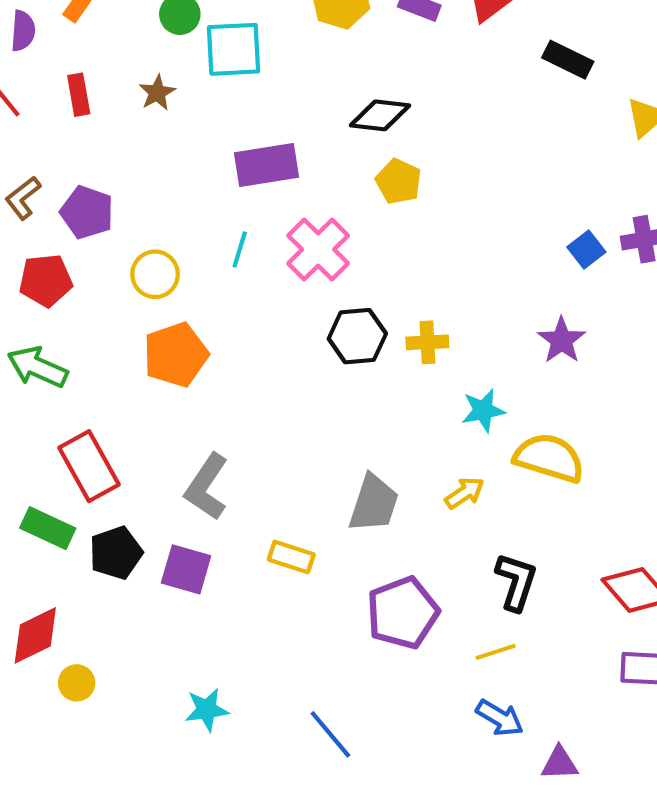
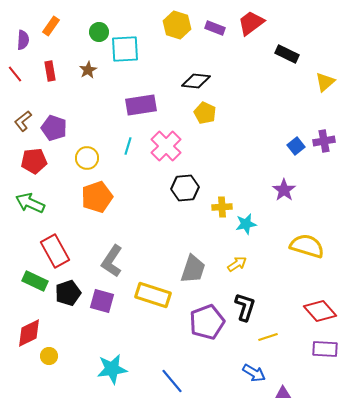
yellow cross: (427, 342) -> (222, 207), moved
yellow semicircle: (549, 458) -> (307, 246), moved
yellow rectangle: (291, 557) -> (153, 295), size x1.6
black L-shape: (516, 582) -> (245, 307), moved
yellow line: (496, 652) -> (268, 337), moved
cyan star: (207, 710) -> (112, 369), size x1.4

